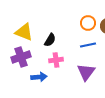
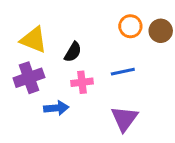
blue line: (88, 45) -> (123, 72), moved
purple triangle: (86, 72) -> (124, 119), moved

